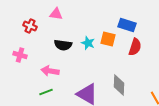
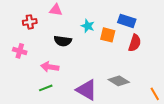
red cross: (30, 26) -> (30, 22), turned -32
cyan star: (88, 43) -> (88, 26), moved
gray diamond: (119, 85) -> (119, 81), turned -60

